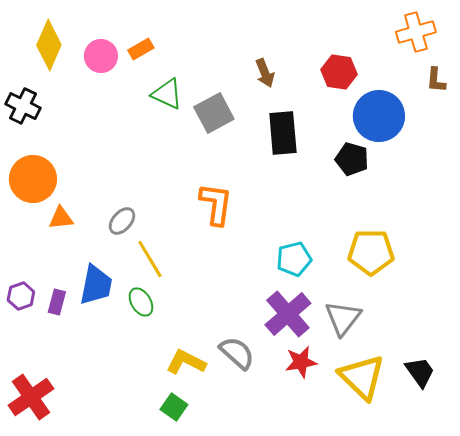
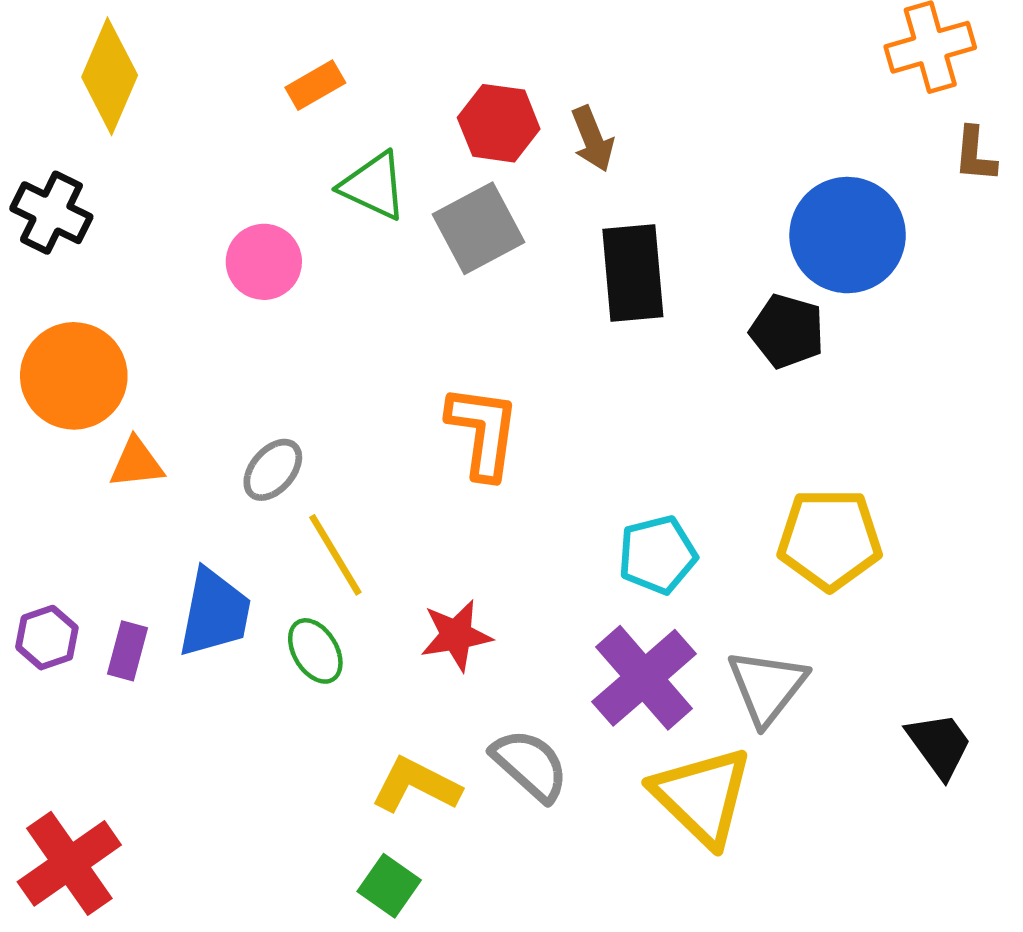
pink circle: (101, 56) -> (264, 262), moved
red hexagon: (339, 72) -> (499, 123), moved
red star: (301, 362) -> (456, 635), moved
black trapezoid: (420, 372) -> (939, 745), moved
yellow triangle: (362, 377) -> (702, 796), moved

